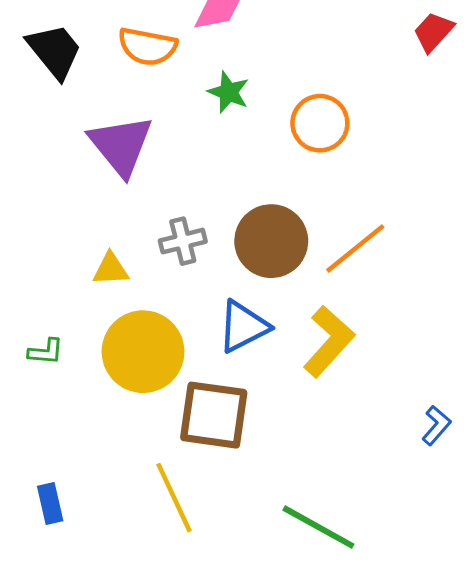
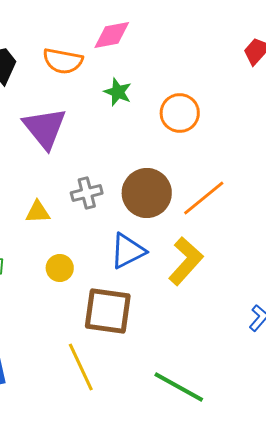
yellow circle: (143, 352) -> (60, 268), size x0.5

